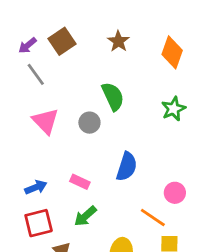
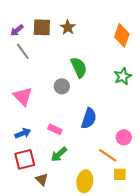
brown square: (62, 41) -> (42, 27), turned 36
brown star: (118, 41) -> (68, 27), moved
pink triangle: (45, 121) -> (23, 96), moved

